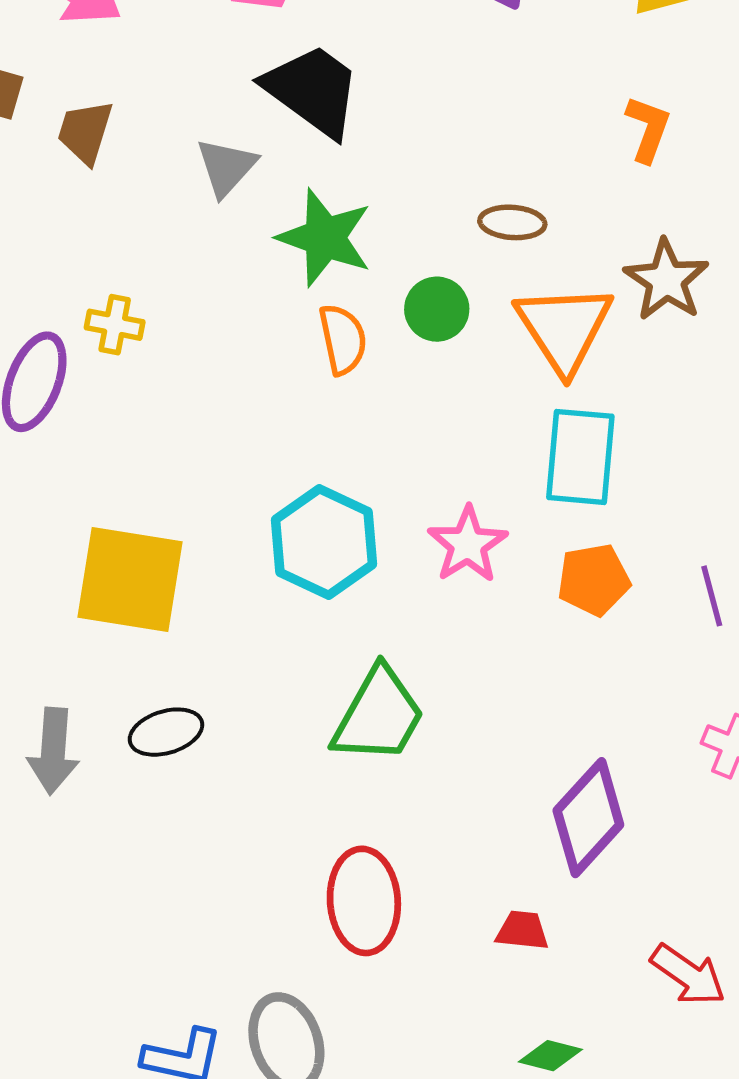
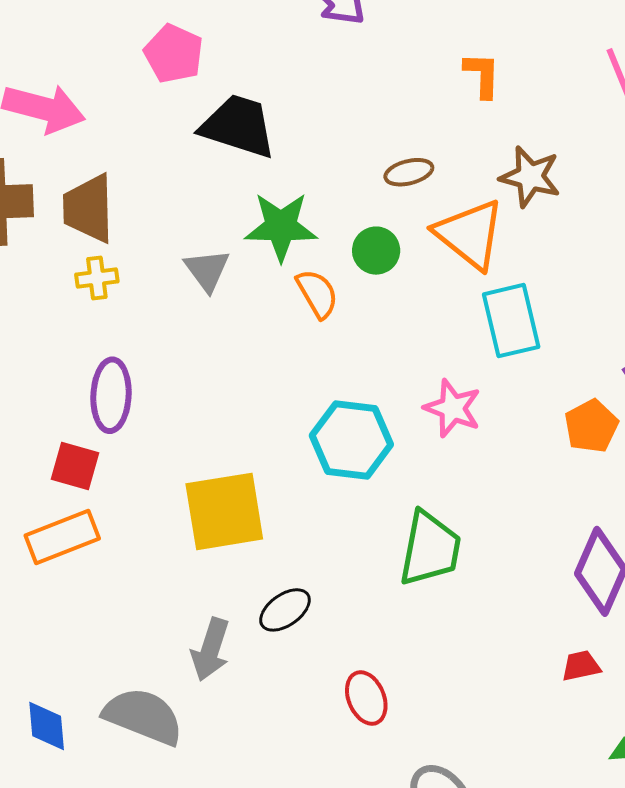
brown trapezoid: (85, 132) -> (89, 208), size x1.4
gray triangle: (226, 167) -> (207, 270), moved
yellow cross: (115, 325) -> (97, 278), moved
orange pentagon: (594, 580) -> (591, 426), moved
gray arrow: (53, 751) -> (210, 650), turned 32
red ellipse: (364, 901) -> (366, 698), moved, size x0.7

